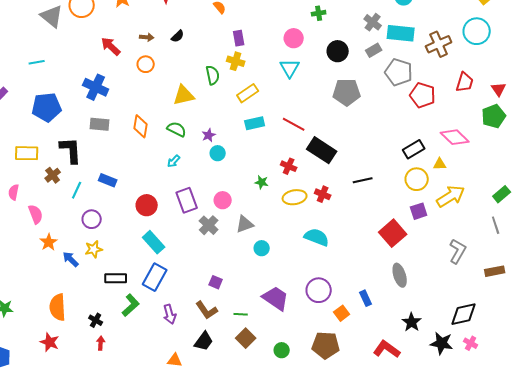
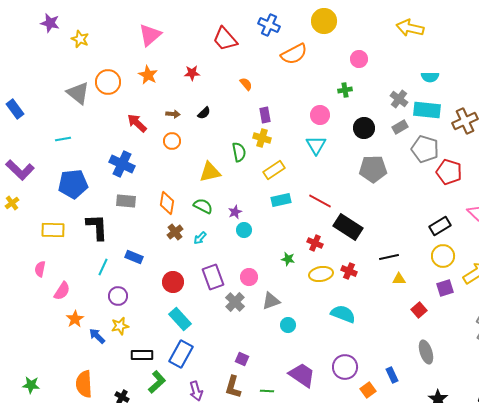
yellow triangle: (440, 164) -> (399, 279), moved
brown cross: (53, 175) -> (175, 232), moved
pink semicircle: (36, 214) -> (62, 291), turned 54
red square: (393, 233) -> (419, 310), size x0.6
brown L-shape: (207, 310) -> (233, 387), turned 50

